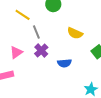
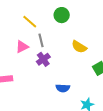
pink triangle: (16, 52) -> (22, 47), moved
blue semicircle: (64, 63) -> (63, 88), moved

